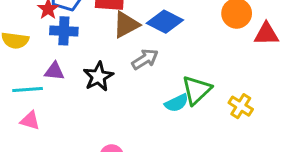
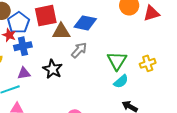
brown triangle: (126, 25) -> (61, 31), turned 42
cyan semicircle: (177, 103) -> (121, 81), moved
yellow cross: (241, 106) -> (148, 63), turned -35

